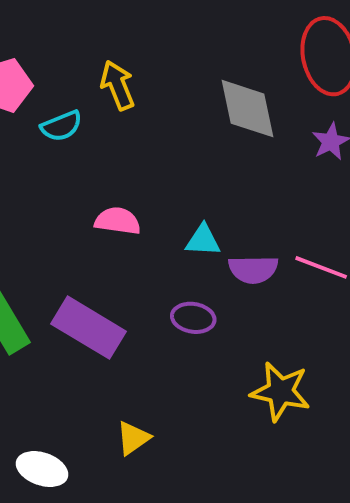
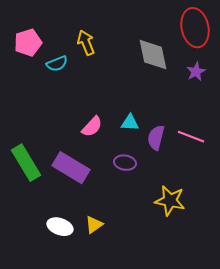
pink semicircle: (118, 221) -> (92, 127), moved, turned 125
purple semicircle: (253, 269) -> (156, 138), turned 105
white ellipse: (42, 469) -> (60, 227), moved

